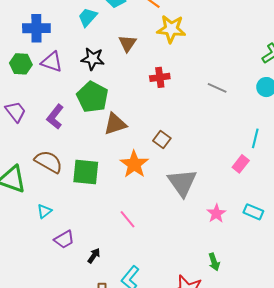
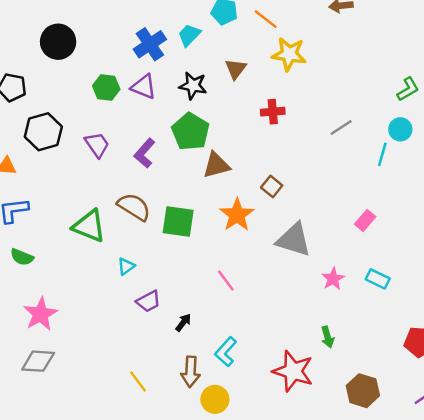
blue cross: (36, 28) -> (150, 44), moved, turned -36
gray line: (217, 88) -> (341, 128), turned -60
cyan line: (255, 138) -> (382, 154), moved
gray triangle: (182, 183) -> (294, 240), turned -40

